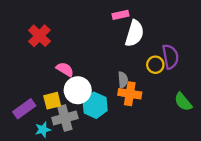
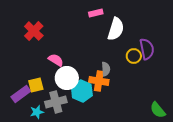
pink rectangle: (121, 15) -> (96, 13), moved
orange cross: (130, 94) -> (99, 81), moved
yellow square: (52, 101) -> (36, 85), moved
green semicircle: (183, 102) -> (158, 110), moved

